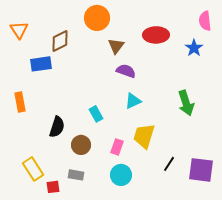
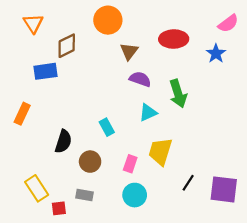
pink semicircle: (205, 21) -> (228, 23), turned -120
orange triangle: (19, 30) -> (33, 23), moved
orange rectangle: (20, 102) -> (22, 114), turned 36
green arrow: (186, 103) -> (178, 94), moved

